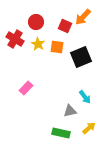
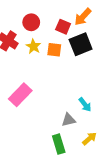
black square: (81, 57) -> (81, 44), moved
pink rectangle: (26, 88) -> (20, 95), size x1.5
green rectangle: (61, 133) -> (59, 144), turned 60

